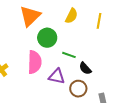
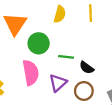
purple triangle: (57, 76) -> (58, 83), turned -42

